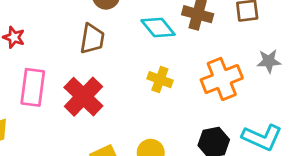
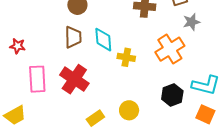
cyan diamond: (158, 27) -> (103, 40), moved, turned 45
gray star: (269, 61) -> (192, 22), moved

